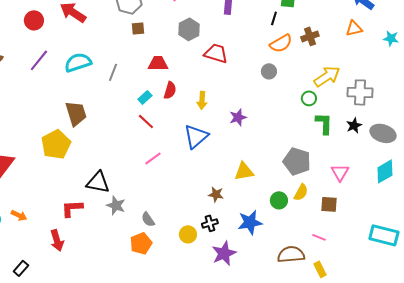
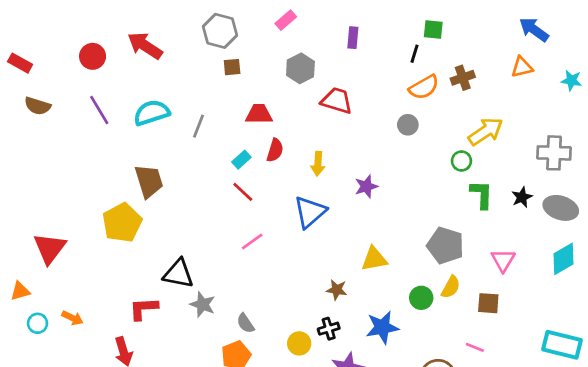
purple line: (39, 60) -> (99, 110), turned -70
gray cross: (360, 92) -> (554, 153), moved

